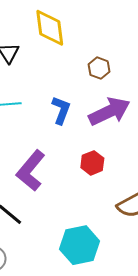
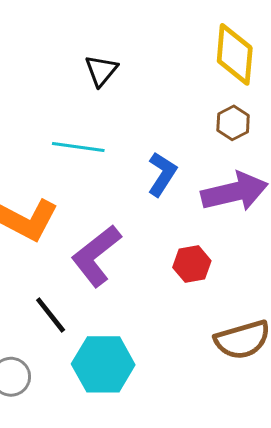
yellow diamond: (50, 28) -> (235, 54), moved
cyan hexagon: (80, 245) -> (103, 364), moved

